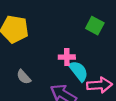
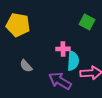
cyan semicircle: (78, 71) -> (73, 61), turned 42

